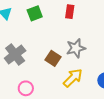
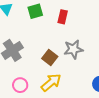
red rectangle: (70, 12) -> (63, 17), moved
yellow arrow: (73, 78) -> (51, 82), moved

